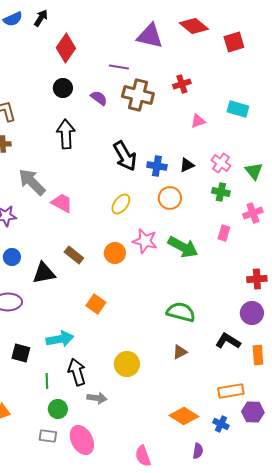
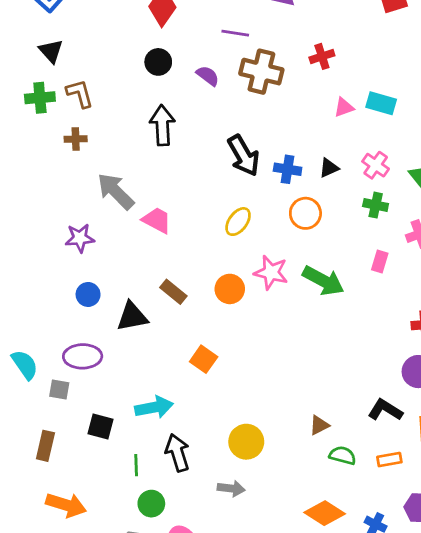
cyan rectangle: (238, 109) -> (381, 103), moved
green semicircle: (181, 312) -> (343, 455), moved, size x0.7
orange rectangle: (231, 391) -> (389, 460), moved, size x0.7
gray arrow: (97, 398) -> (231, 488), moved

